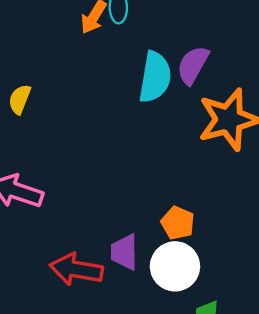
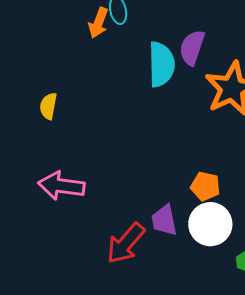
red arrow: (76, 269) -> (126, 243), turned -48

